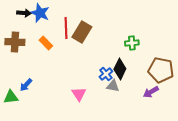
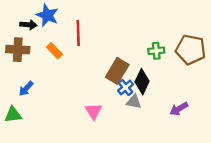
black arrow: (24, 13) -> (28, 25), moved
brown rectangle: (82, 32) -> (117, 71), moved
brown pentagon: (161, 70) -> (191, 50), moved
blue arrow: (26, 85) -> (26, 89), moved

